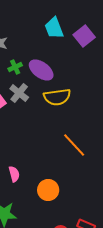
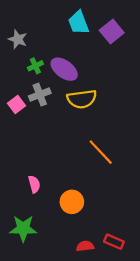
gray cross: (19, 93) -> (40, 95), turned 30

